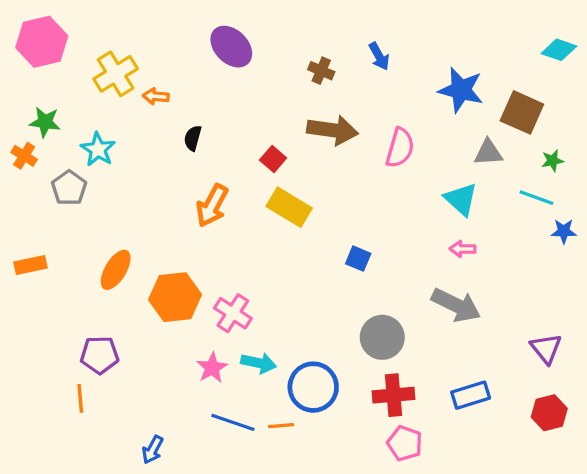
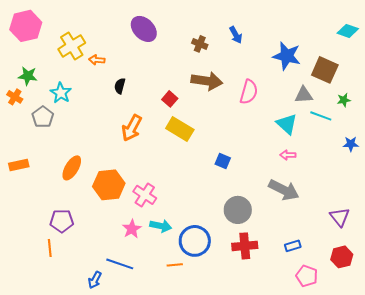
cyan line: (536, 198) -> (321, 116), moved
blue rectangle: (471, 395) -> (293, 246), size x0.7
blue line: (233, 422) -> (120, 264), moved
pink pentagon: (405, 443) -> (307, 276), moved

